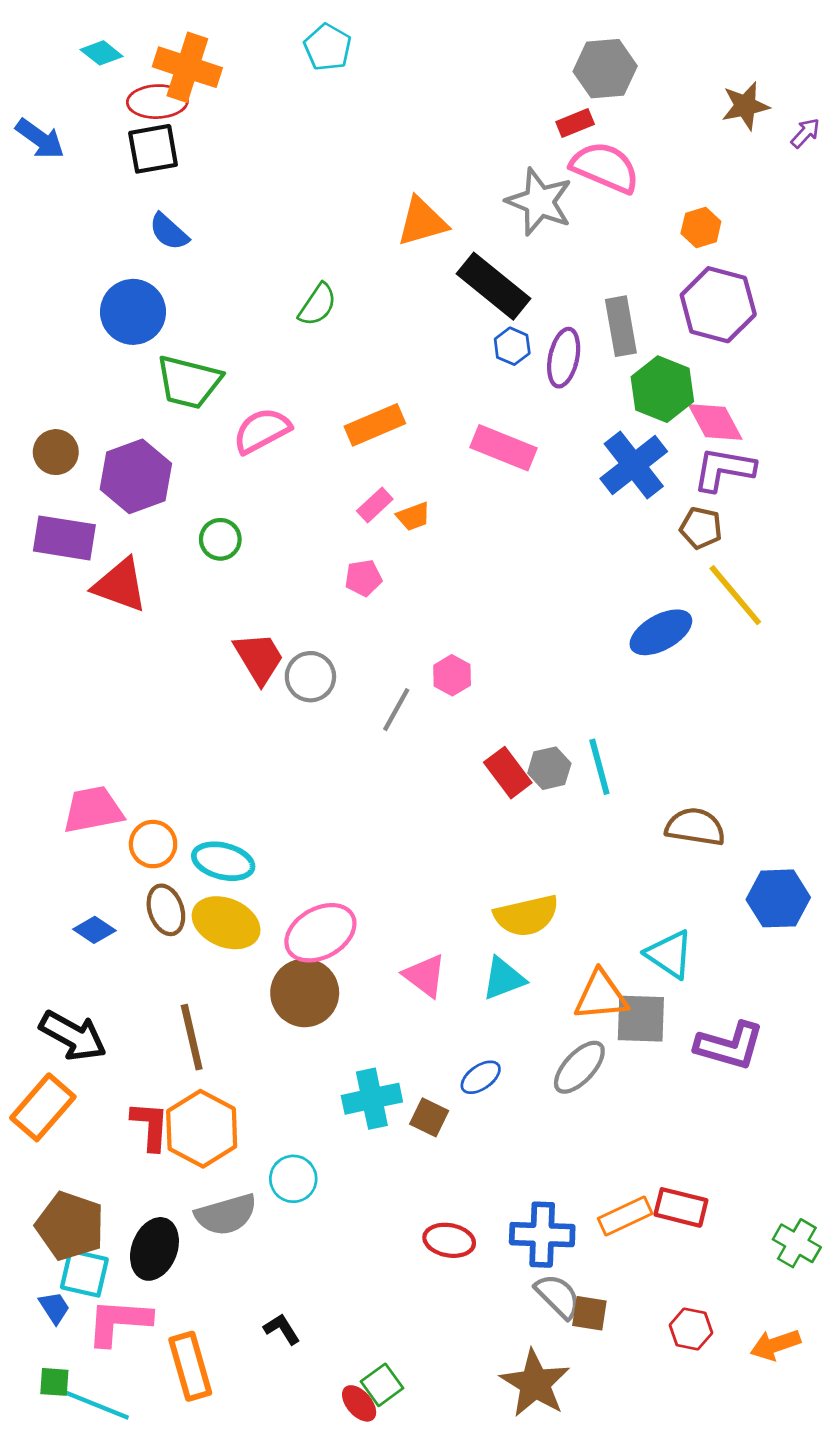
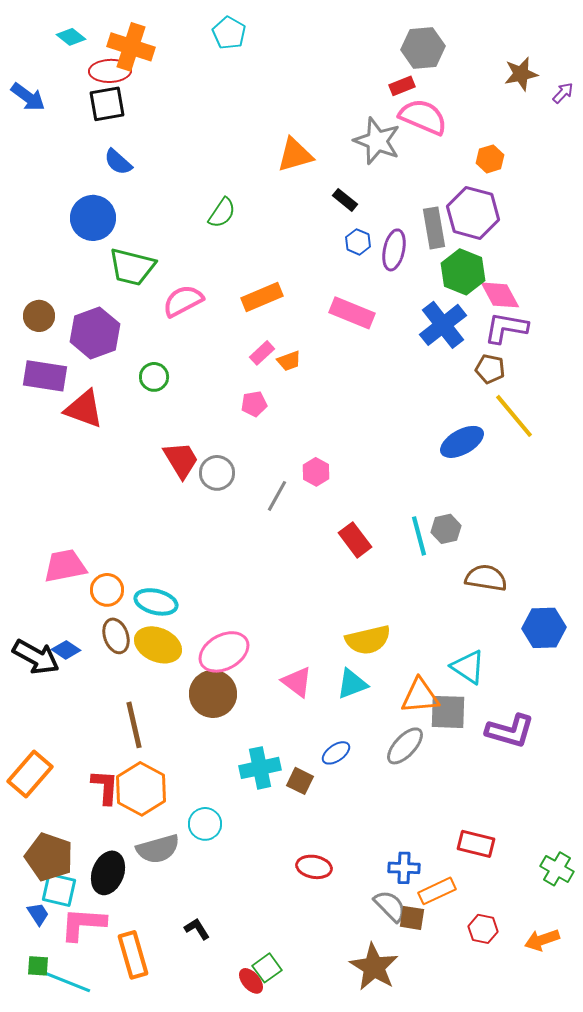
black rectangle: (494, 286) -> (345, 200), size x0.5
purple hexagon: (718, 305) -> (473, 213), moved
gray hexagon: (549, 768) -> (446, 529), moved
black arrow: (73, 1036) -> (36, 657), moved
orange rectangle: (625, 1216) -> (437, 891), moved
blue cross: (542, 1235) -> (404, 868), moved, size x0.7

